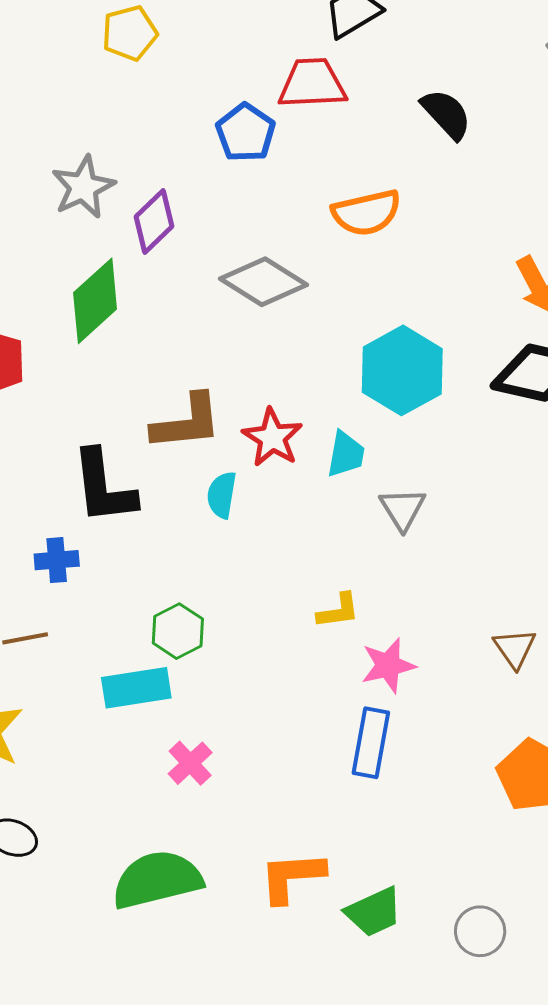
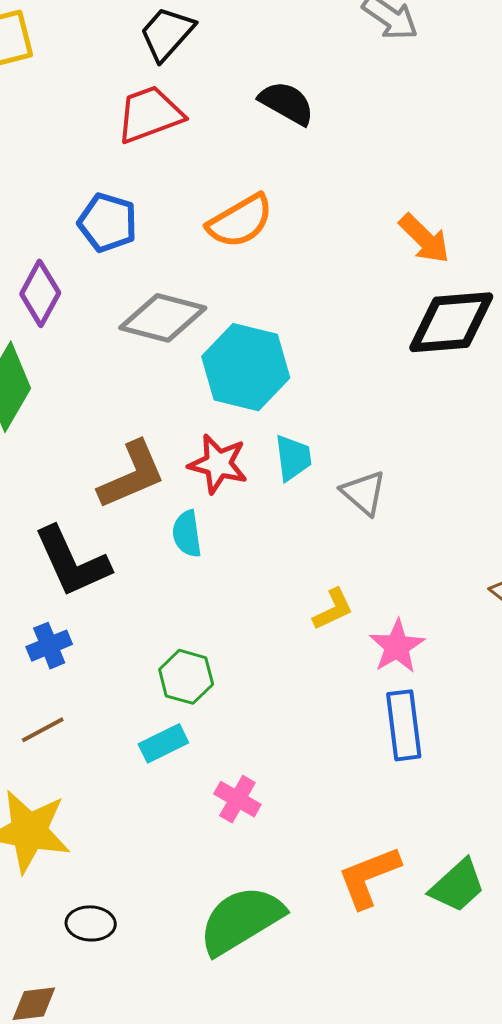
blue pentagon: (246, 133) -> (108, 223), moved
cyan hexagon: (402, 370) -> (246, 367), moved
cyan rectangle: (136, 688) -> (163, 743), size x0.7

